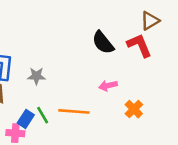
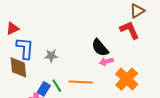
black semicircle: (103, 43) -> (100, 48), moved
orange cross: (134, 109) -> (127, 79), size x1.6

